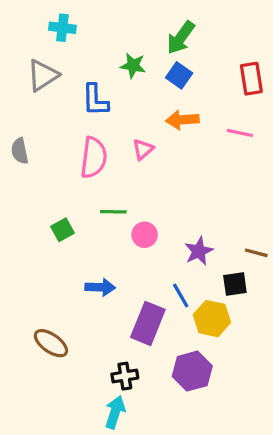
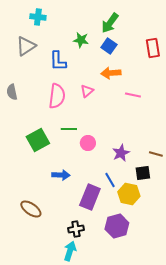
pink line: (240, 133) -> (133, 95), moved
green square: (62, 230) -> (38, 140), size x1.6

